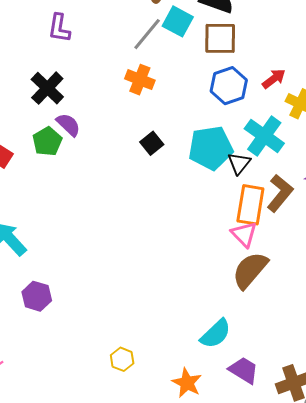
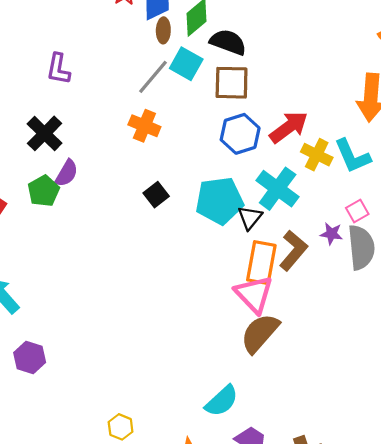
red arrow: (274, 79) -> (289, 127), size x1.5
purple semicircle: (68, 125) -> (67, 173), turned 76
pink triangle: (244, 234) -> (254, 294), size x1.4

